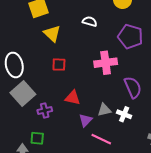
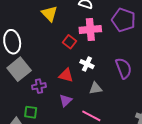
pink cross: (106, 63) -> (90, 29), moved
red square: (59, 65) -> (69, 42), moved, turned 32
white cross: (124, 114) -> (87, 64), moved
purple triangle: (86, 120) -> (66, 100), moved

